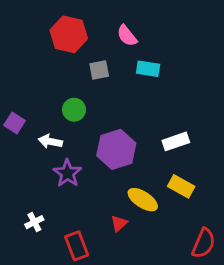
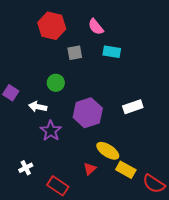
yellow rectangle: (181, 186) -> (126, 170), moved
red semicircle: (204, 243) -> (154, 184), turned 100
red rectangle: (77, 246) -> (58, 186), turned -35

